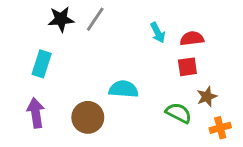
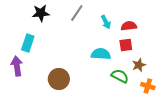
gray line: (95, 19) -> (77, 13), moved
cyan semicircle: (123, 89) -> (101, 54), moved
purple arrow: (36, 113) -> (17, 66), moved
orange cross: (220, 128) -> (148, 86), turned 32

